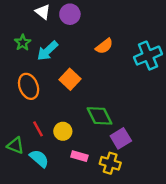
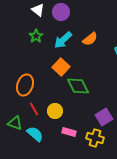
green star: (23, 43) -> (36, 36), moved
cyan arrow: (47, 51) -> (63, 40), moved
orange ellipse: (29, 86) -> (25, 85), moved, turned 40
green diamond: (100, 116) -> (78, 86), moved

